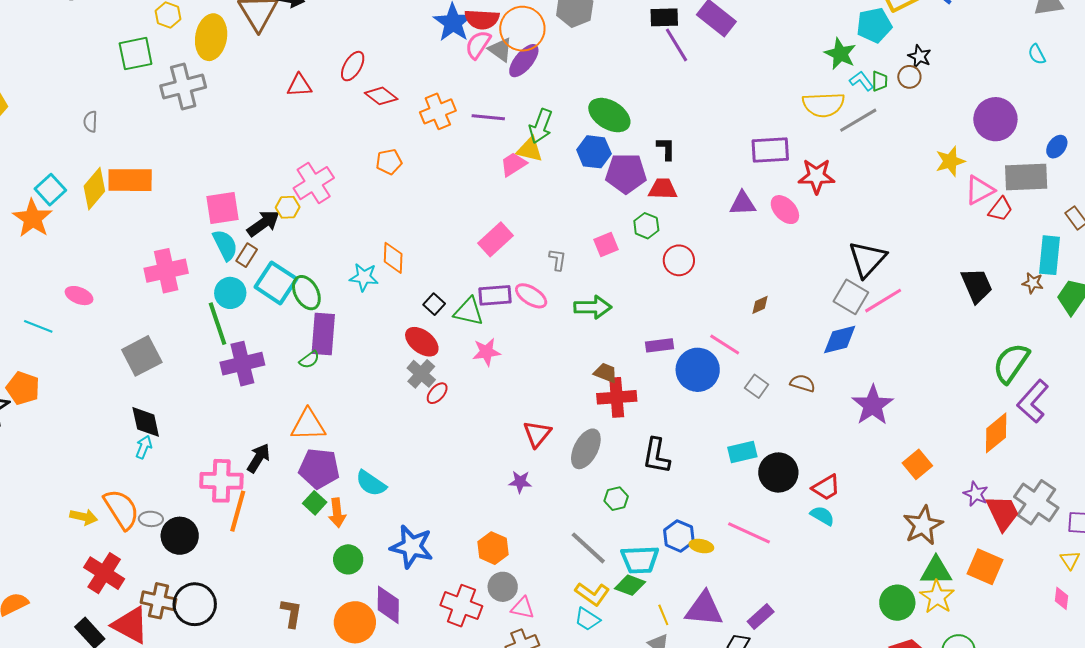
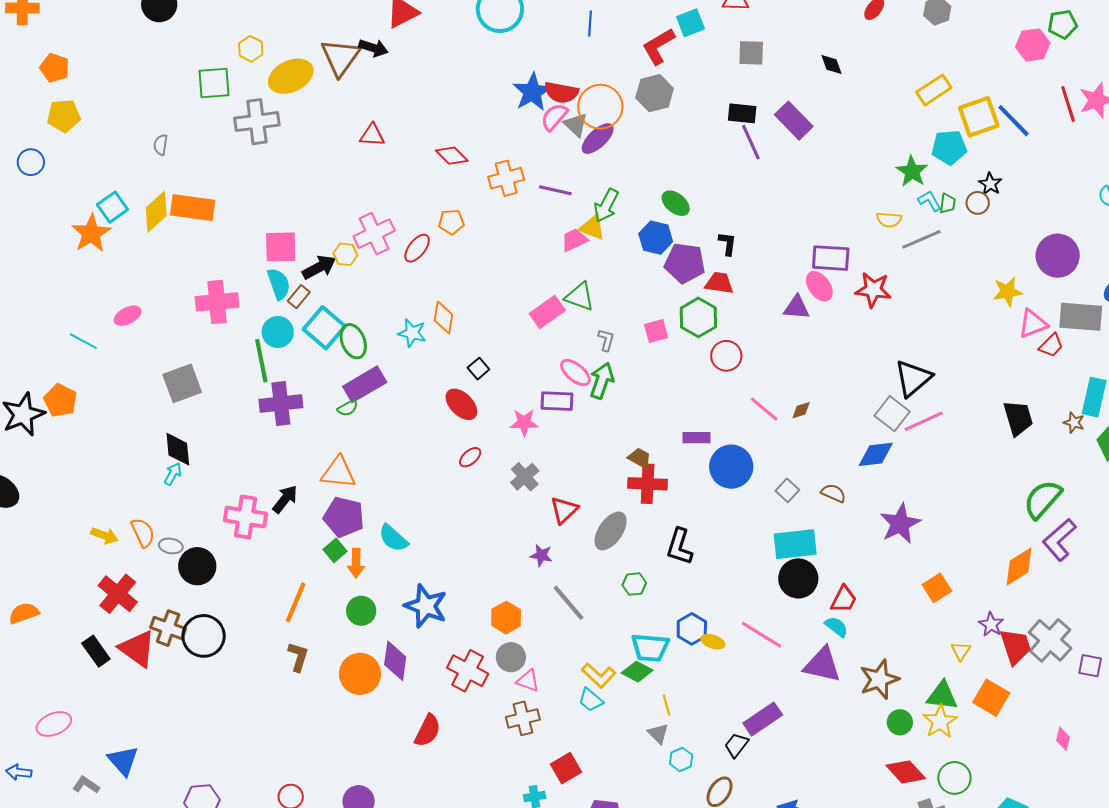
yellow ellipse: (211, 37) -> (291, 76), turned 48
red ellipse: (353, 66) -> (417, 248), moved
yellow semicircle: (823, 105) -> (889, 220), size x0.6
green ellipse: (609, 115) -> (676, 203), size x0.7
pink ellipse: (785, 210) -> (819, 286), moved
green hexagon: (646, 226) -> (698, 317), size x1.5
purple rectangle: (495, 295) -> (557, 401), moved
pink ellipse: (79, 296) -> (128, 316), turned -56
green arrow: (593, 307) -> (602, 381), moved, turned -78
green triangle: (469, 312) -> (580, 297), moved
purple rectangle: (323, 334) -> (365, 384), turned 48
pink line: (725, 345) -> (764, 409), moved
gray cross: (421, 374) -> (525, 477), moved
cyan rectangle: (742, 452) -> (795, 544), moved, size x1.5
red trapezoid: (826, 487) -> (844, 599), turned -40
orange semicircle: (121, 509) -> (143, 533), size x0.7
orange line: (238, 511) -> (296, 602), moved
brown star: (923, 525) -> (879, 679), moved
gray line: (588, 548) -> (569, 603), moved
yellow triangle: (1070, 560) -> (961, 651), moved
green circle: (897, 603) -> (900, 722), size x0.7
purple triangle: (704, 609) -> (822, 665), moved
purple rectangle: (761, 617) -> (763, 719), size x1.4

